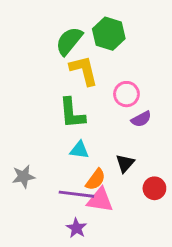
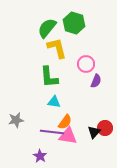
purple semicircle: (141, 119) -> (96, 81), turned -40
black triangle: (125, 163) -> (94, 132), moved
purple star: (76, 228) -> (40, 156), moved

